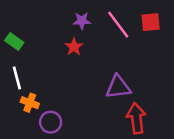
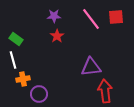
purple star: (82, 21) -> (54, 16), moved
green rectangle: (14, 42) -> (16, 39), moved
orange cross: (30, 103) -> (23, 79), turned -32

